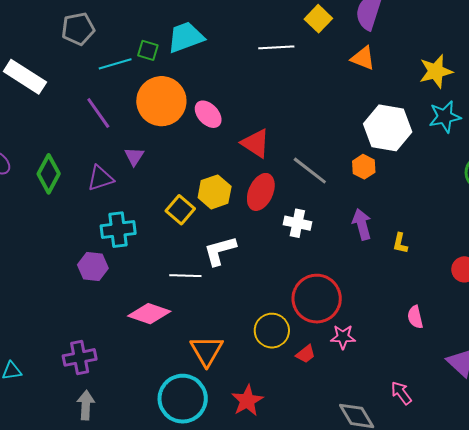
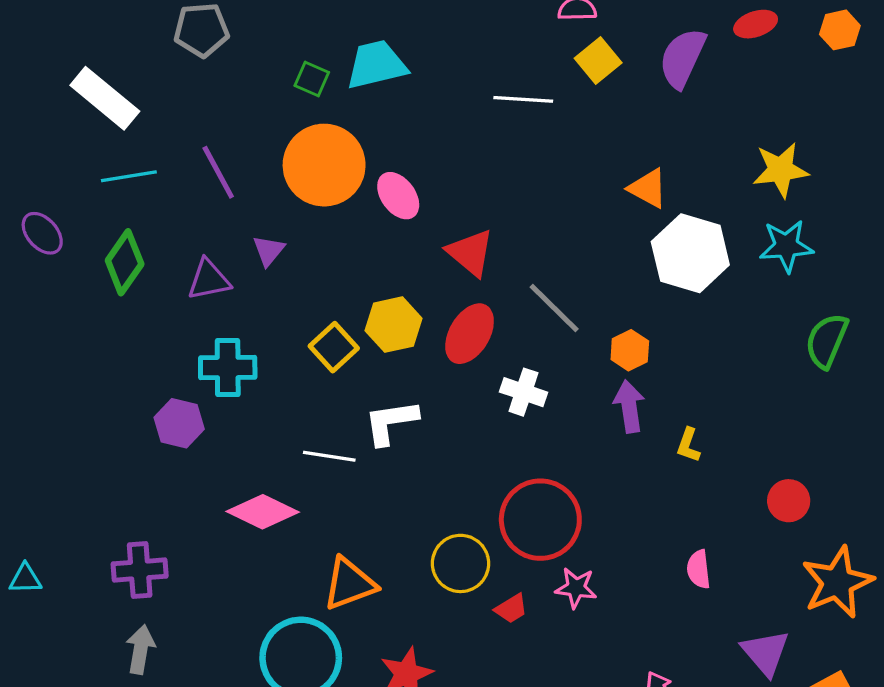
orange triangle: (363, 58) -> (648, 188), moved
cyan line: (115, 64) -> (129, 176), moved
orange hexagon: (364, 167) -> (630, 350), moved
orange triangle: (207, 351) -> (349, 584), turned 33

